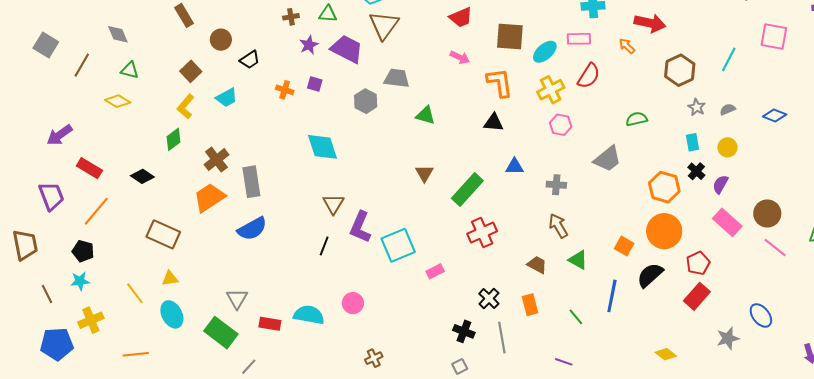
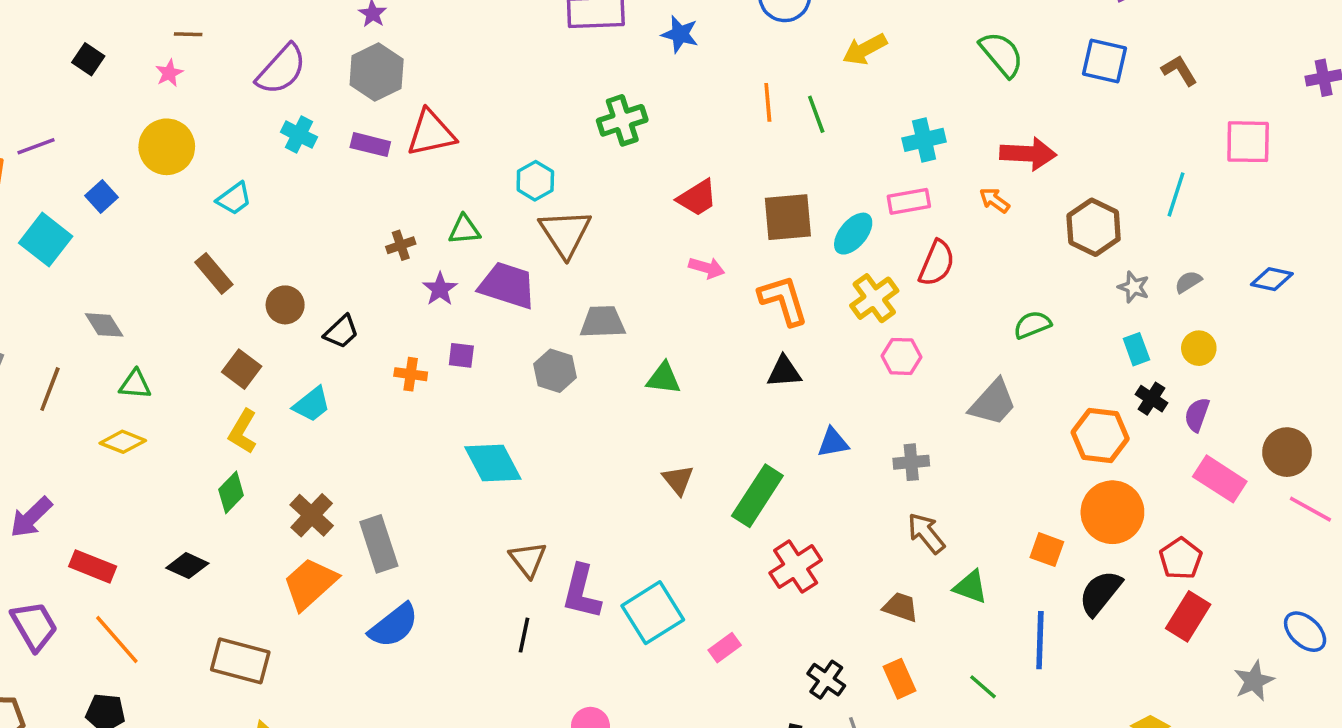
orange line: (96, 211) -> (117, 639), turned -72

